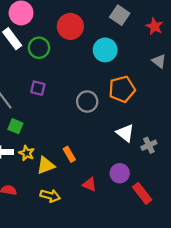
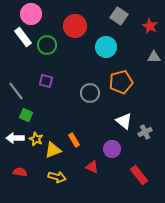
gray triangle: (159, 61) -> (154, 57), turned -40
purple circle: (120, 173) -> (112, 149), moved

